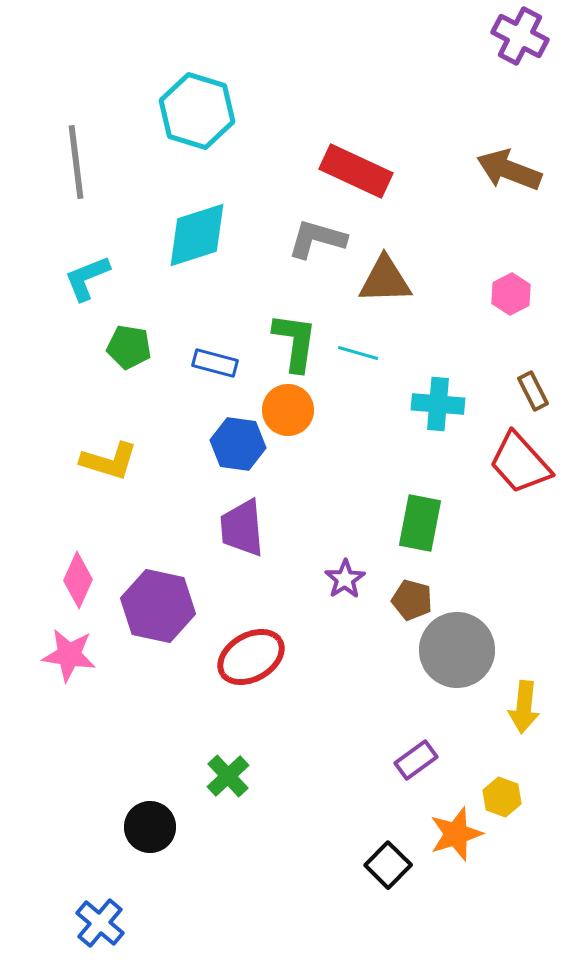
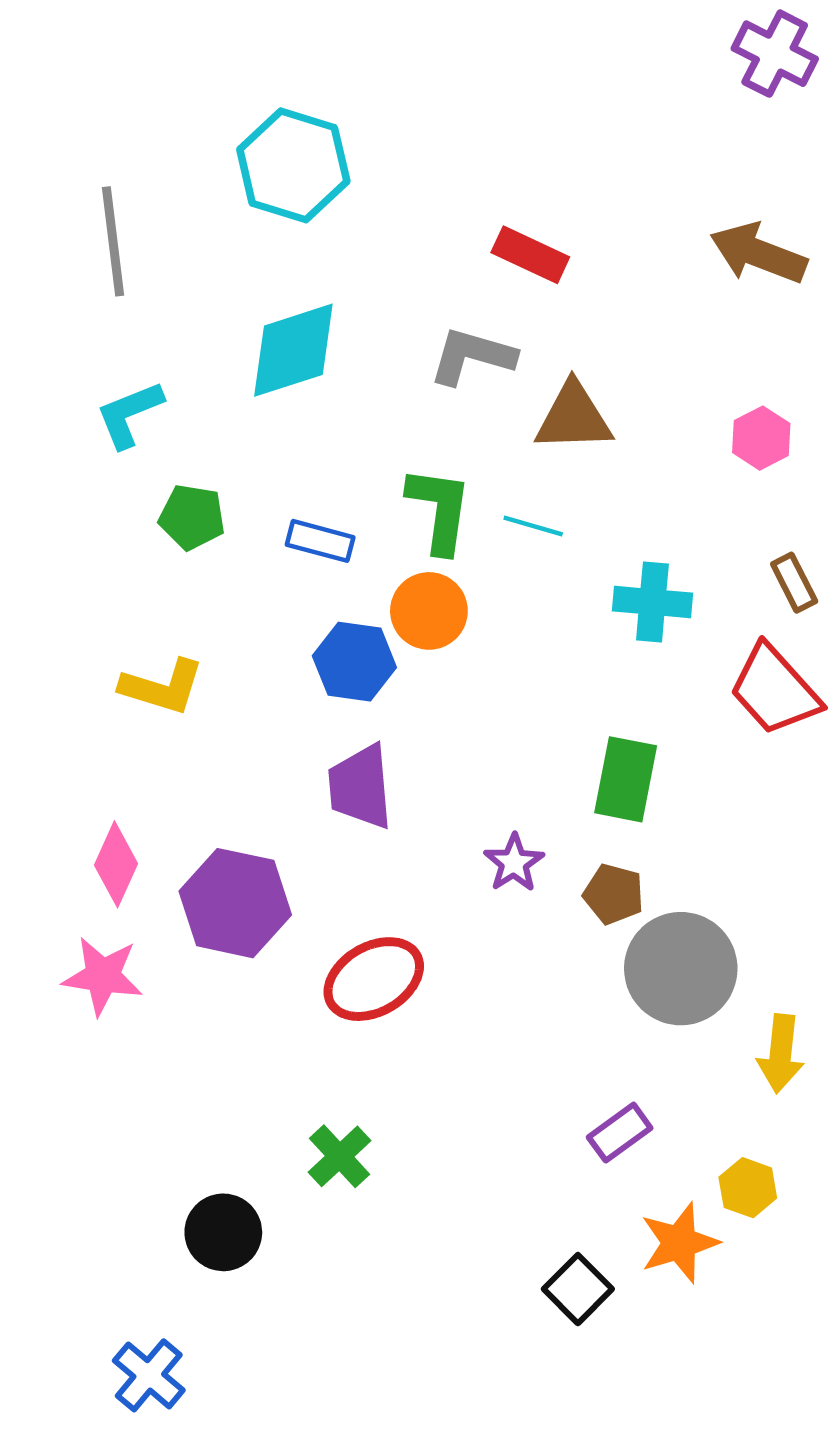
red rectangle: (356, 171) -> (530, 255), size x0.7

